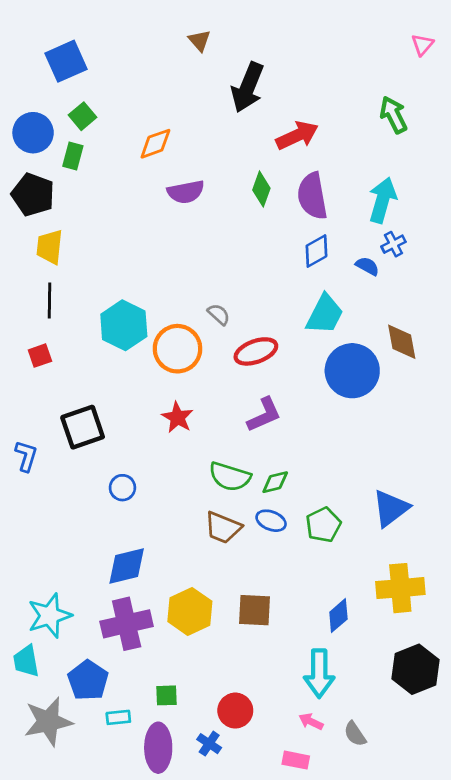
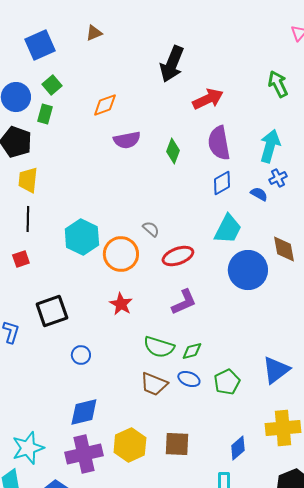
brown triangle: (199, 41) -> (94, 33), moved, turned 48
green diamond: (261, 189) -> (173, 151), moved

